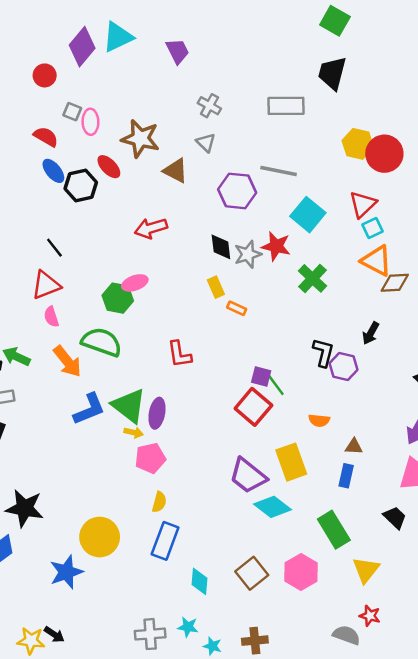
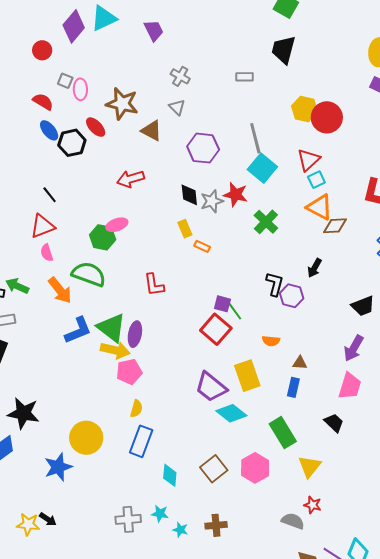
gray rectangle: (286, 106) -> (244, 77), size x0.6
gray line: (279, 171) -> (255, 138), moved, turned 64
yellow arrow: (134, 433) -> (115, 350), size x1.8

